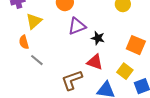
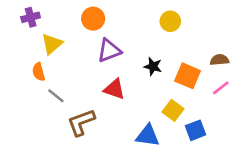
black star: (98, 38) -> (153, 67), moved
red triangle: (95, 62) -> (114, 89), moved
brown L-shape: (72, 80) -> (81, 122), moved

